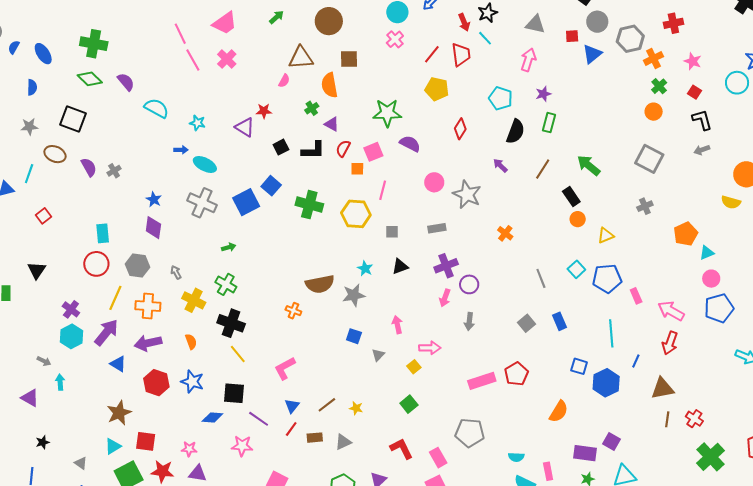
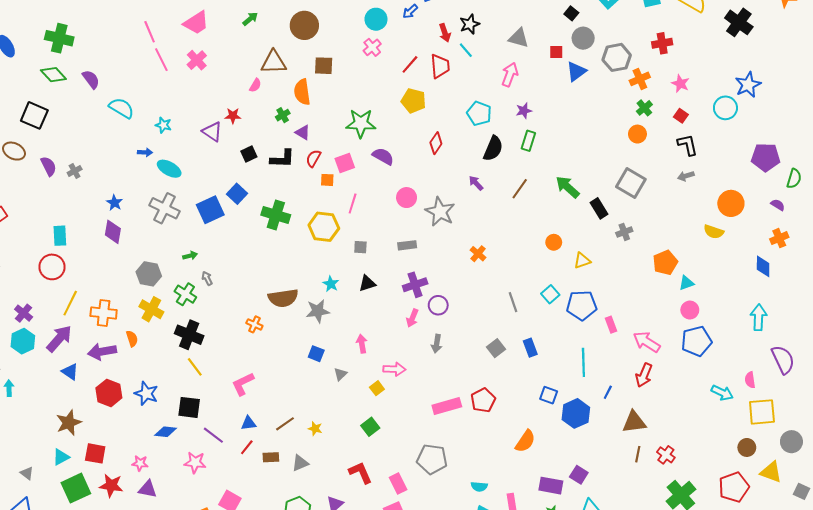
black rectangle: (571, 196) -> (599, 208), moved
gray hexagon: (138, 266) -> (149, 274), moved
gray arrow: (176, 272) -> (207, 278), moved
orange semicircle: (191, 342) -> (132, 339), moved
blue triangle: (292, 406) -> (249, 423), turned 42

